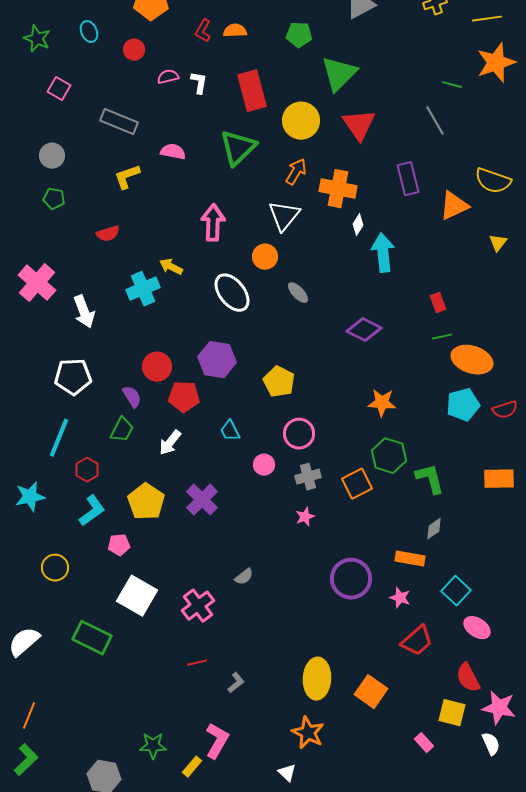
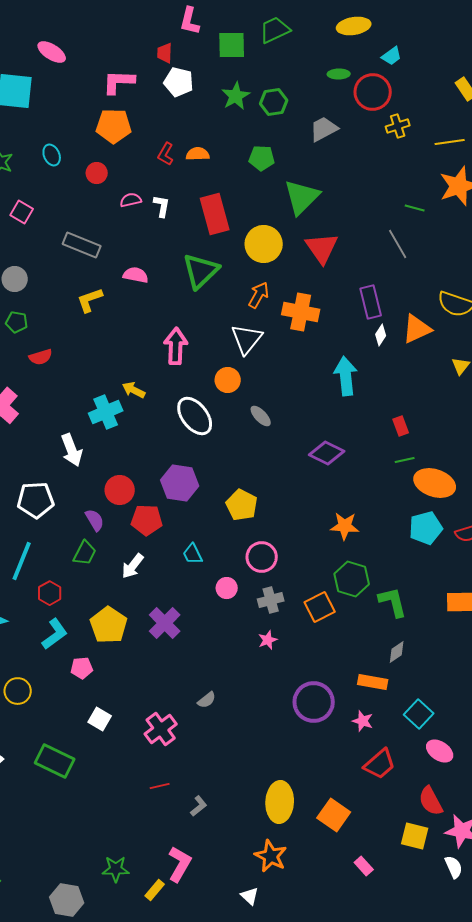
white diamond: (358, 225) -> (381, 335), moved
red semicircle: (108, 234) -> (41, 357), moved
white arrow: (84, 312) -> (72, 450), moved
white square: (137, 596) -> (100, 719), size x0.6
pink rectangle: (424, 743) -> (364, 866), moved

